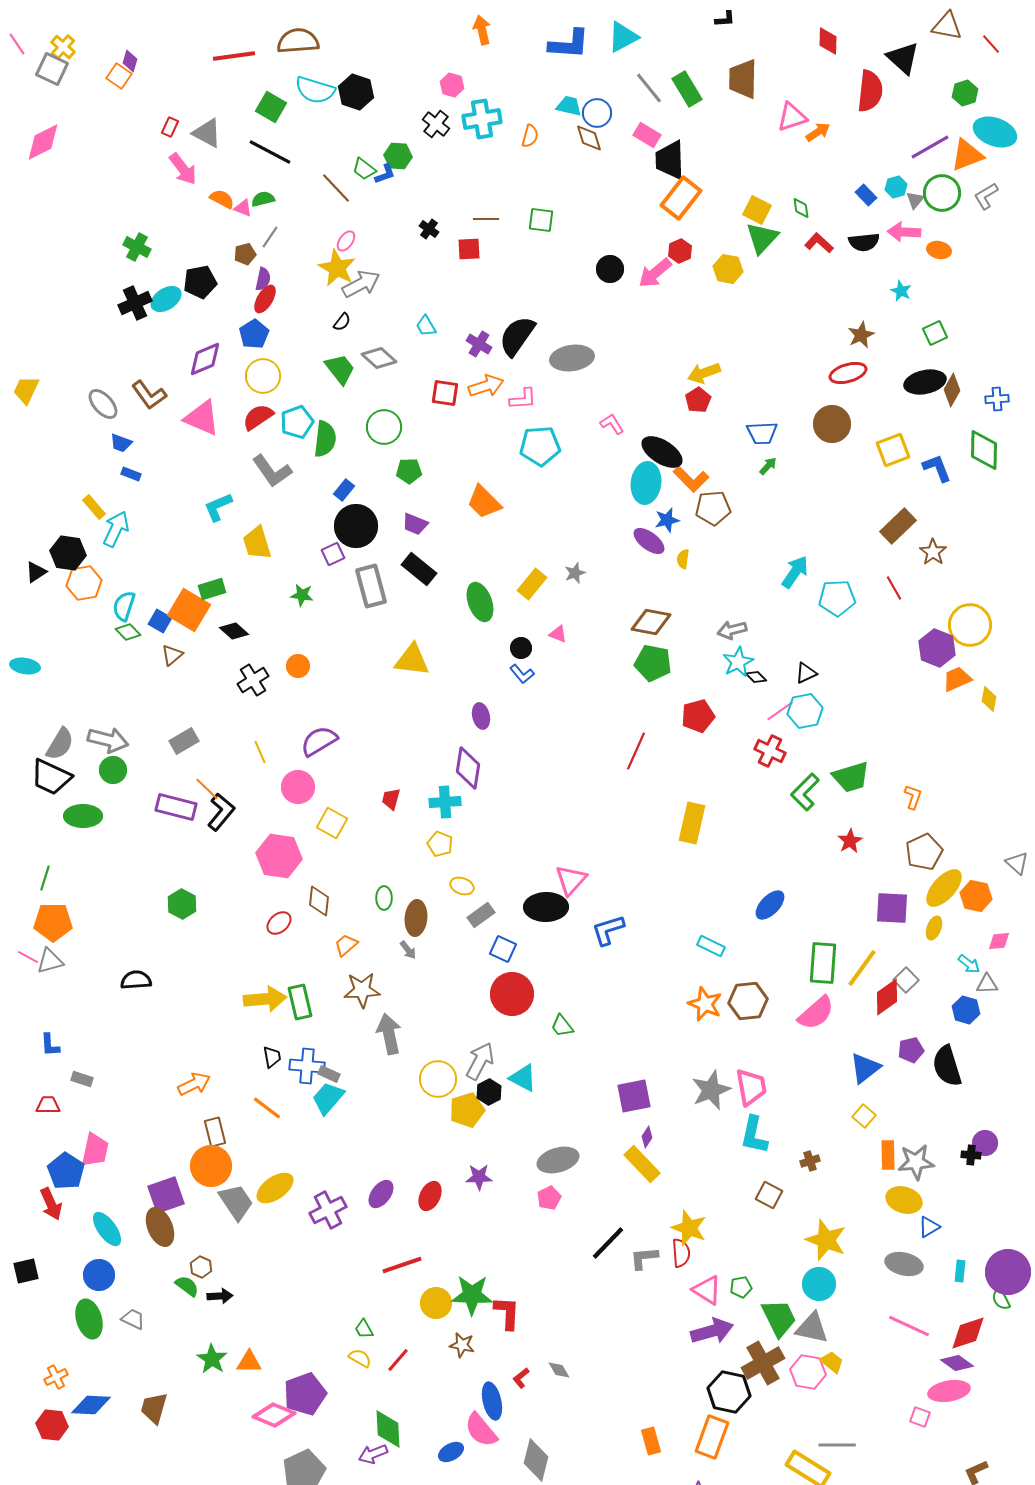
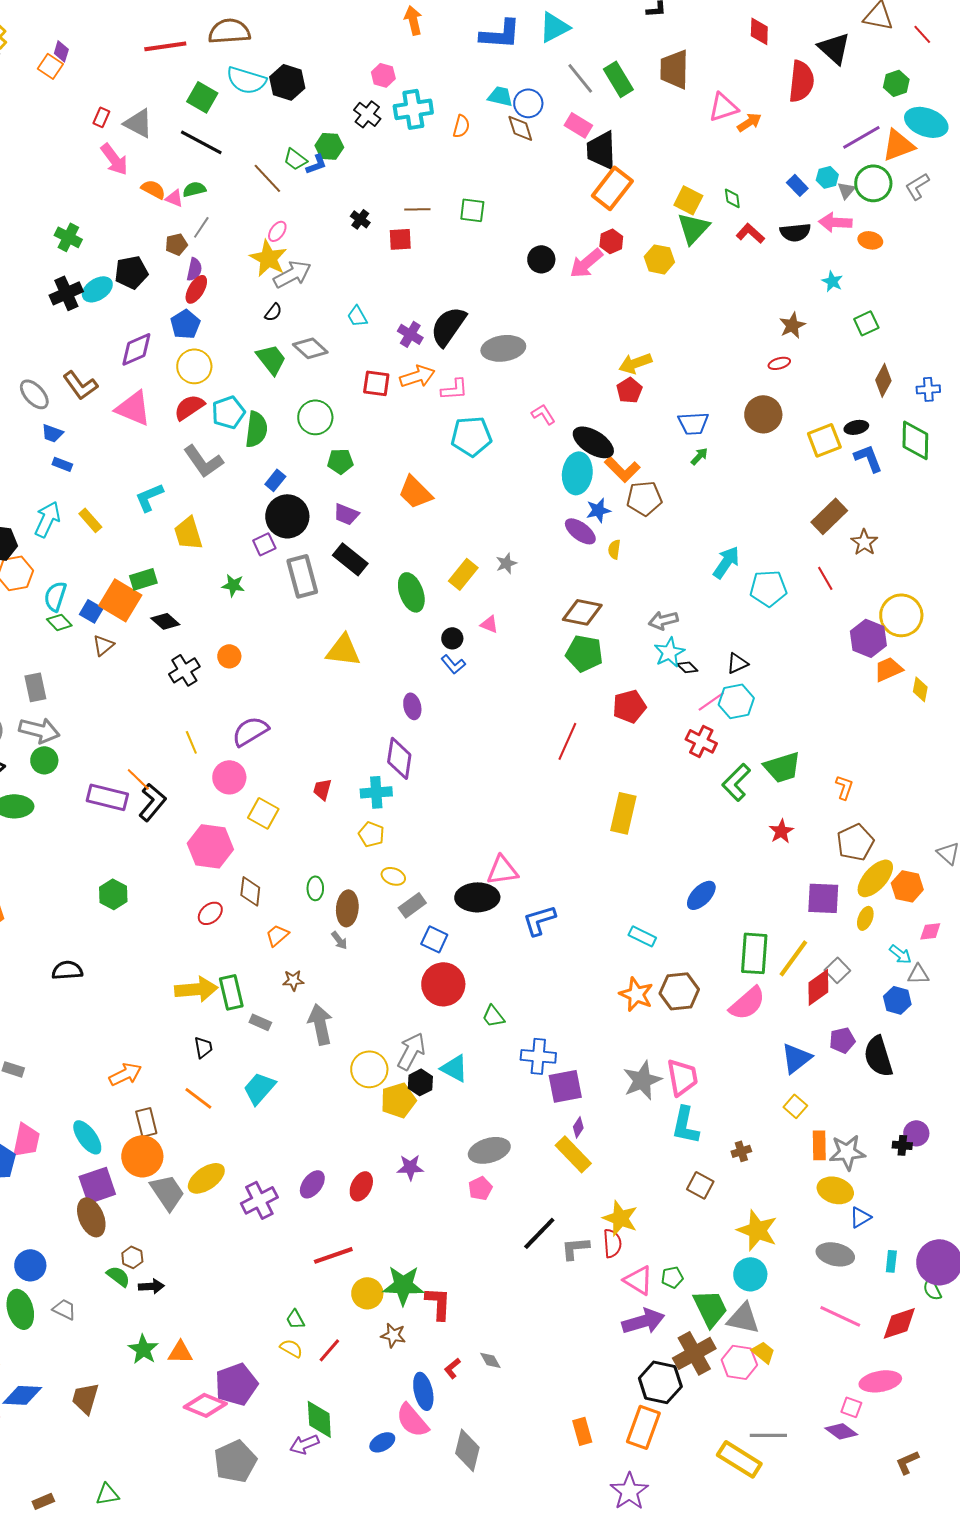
red ellipse: (848, 373) -> (779, 363), size x0.6
black ellipse: (925, 382) -> (856, 427), moved, size x0.6
yellow rectangle: (94, 507) -> (90, 520), moved
gray rectangle: (184, 741) -> (35, 687), moved, turned -72
pink triangle: (571, 880) -> (502, 870), turned 40
brown star: (362, 990) -> (293, 980), size x0.6
blue cross: (307, 1066) -> (538, 1056), moved
gray rectangle: (329, 1074) -> (260, 1022), moved
cyan ellipse: (107, 1229) -> (87, 1137), moved
purple diamond: (957, 1363) -> (841, 1431), moved

